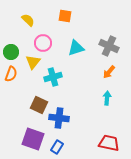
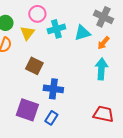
cyan triangle: (76, 48) -> (82, 33), moved
cyan cross: (53, 77) -> (56, 29), moved
cyan arrow: (107, 98) -> (101, 69), size x1.5
brown square: (39, 105) -> (34, 66), moved

